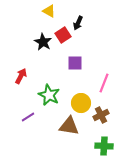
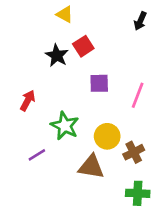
black arrow: (78, 23) -> (140, 21), moved
pink line: (104, 83) -> (138, 95), moved

